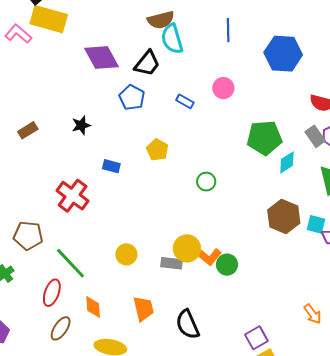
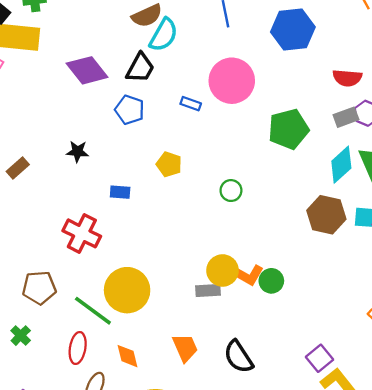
cyan semicircle: (172, 39) -> (164, 35), turned -124
pink circle: (223, 88) -> (232, 81), size x1.8
black star: (81, 125) -> (77, 152), turned 30
gray rectangle: (315, 136) -> (346, 117), turned -65
cyan diamond: (287, 162) -> (341, 165), moved, size x1.4
yellow circle: (126, 254) -> (127, 290), moved, size x1.8

